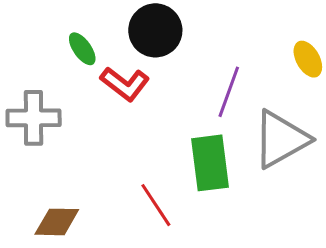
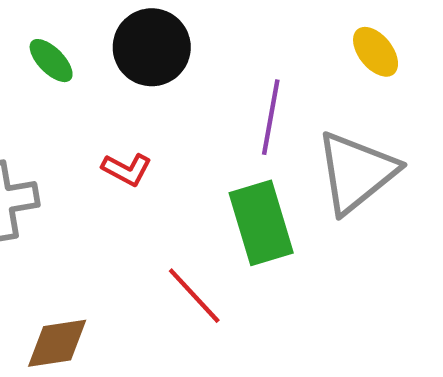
green ellipse: (82, 49) -> (51, 61), moved
red L-shape: (125, 84) -> (127, 169), moved, size x0.7

